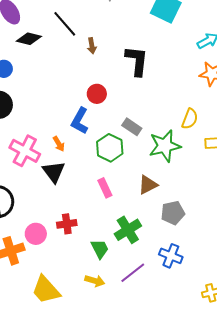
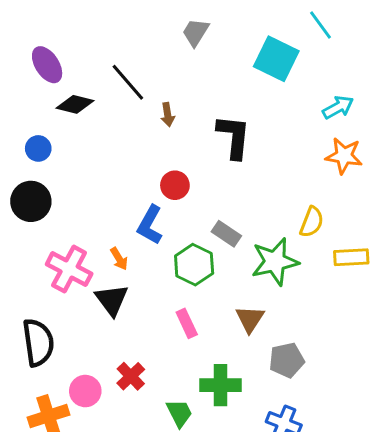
brown triangle: (148, 185) -> (250, 319), turned -30
red cross: (67, 224) -> (131, 376), turned -36
green cross: (128, 230) -> (221, 385), turned 32

